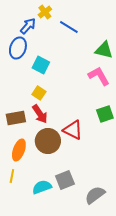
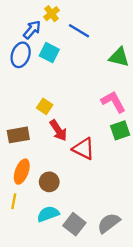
cyan square: (41, 65) -> (49, 53), moved
pink L-shape: (99, 76) -> (113, 102), moved
red arrow: (40, 114) -> (58, 130), moved
brown circle: (48, 141) -> (49, 182), moved, size x0.7
gray square: (65, 180) -> (74, 224), moved, turned -30

